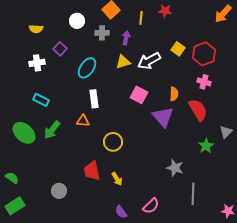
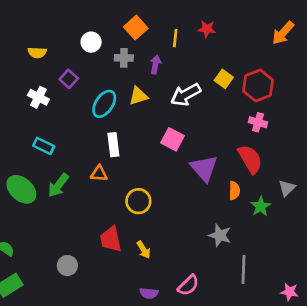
yellow triangle: (123, 62) -> (138, 96), moved
white cross: (37, 63) -> (38, 97), turned 35
orange semicircle: (174, 94) -> (234, 191), moved
purple semicircle: (121, 212) -> (149, 293), turned -48

